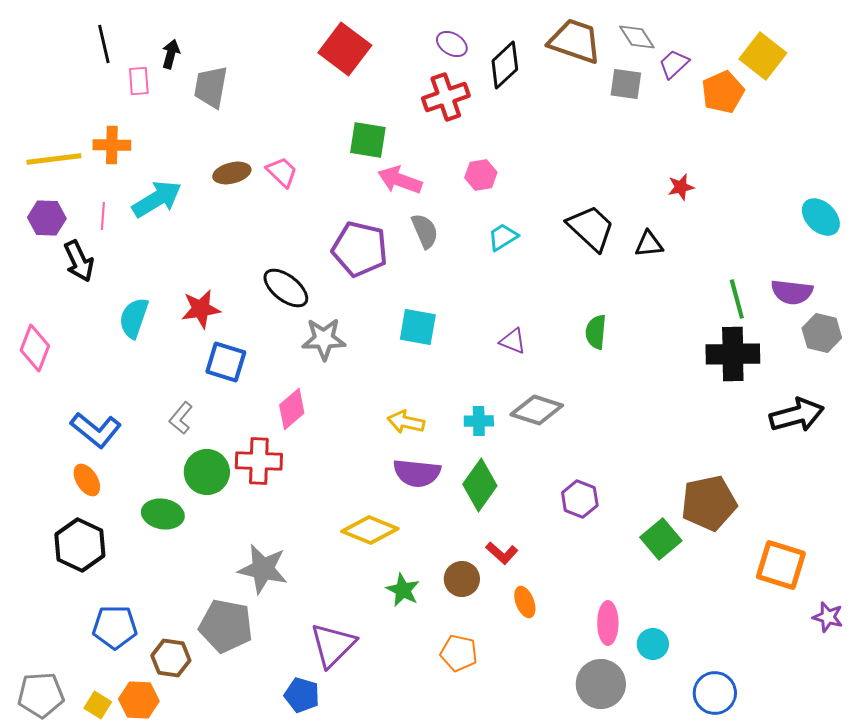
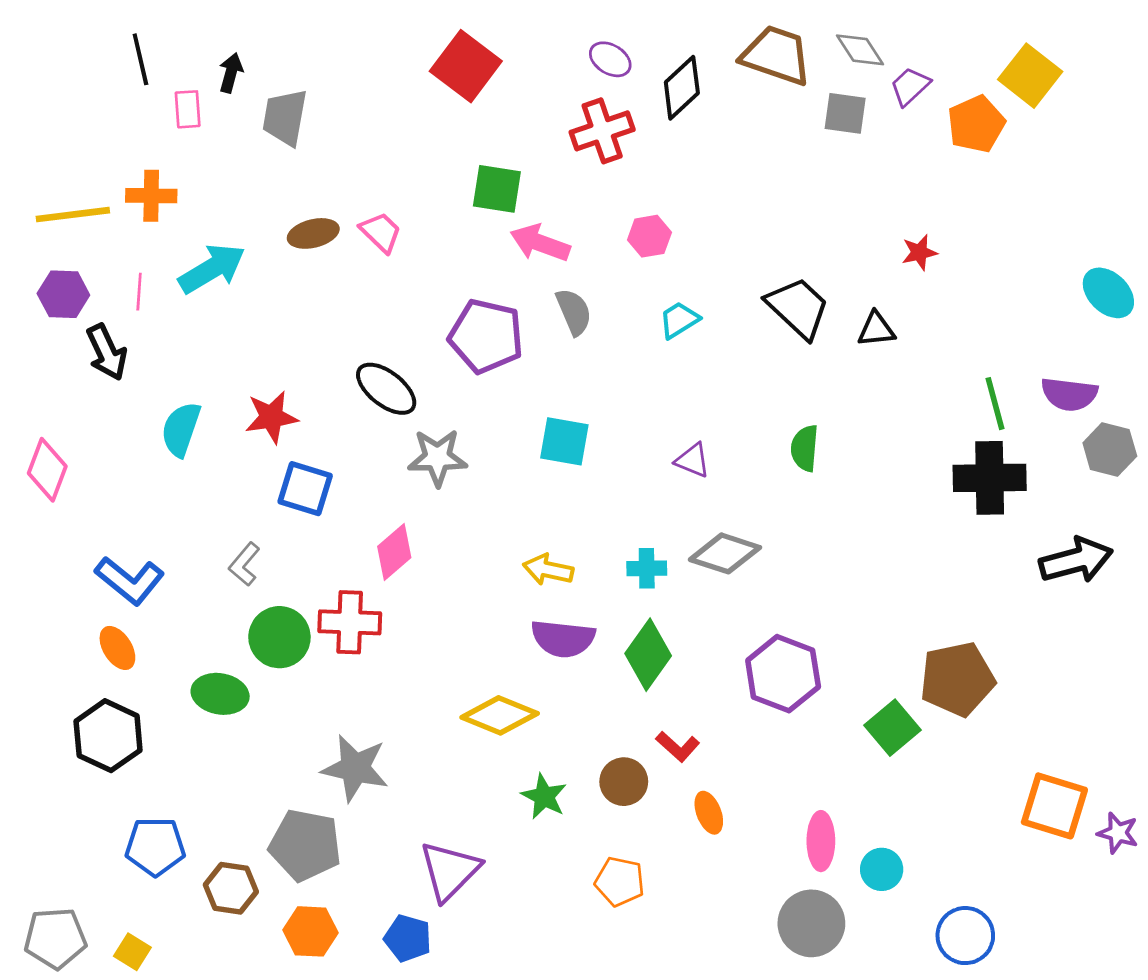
purple hexagon: (580, 499) -> (783, 674), size x1.5
orange square: (781, 565) -> (1054, 806), moved
orange hexagon: (139, 700) -> (311, 931), moved

